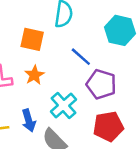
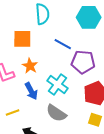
blue arrow: (29, 120) -> (31, 91), moved

